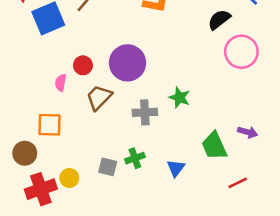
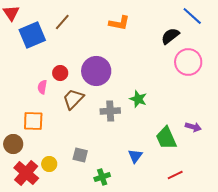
green cross: (135, 158) -> (102, 177), moved
red line: (238, 183) -> (175, 175), moved
red cross: (41, 189) -> (26, 173), turned -30

